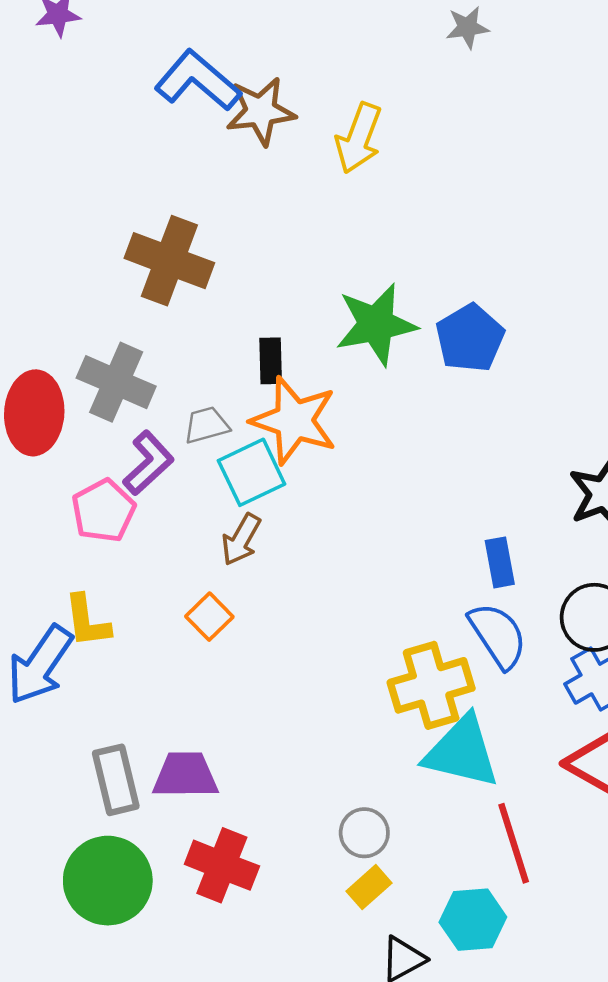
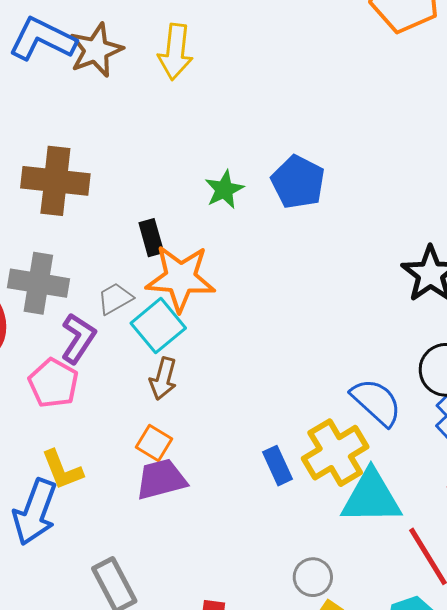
green star: (376, 324) -> (224, 190), size x0.6
blue rectangle: (500, 562) -> (278, 466), moved
purple trapezoid: (185, 775) -> (161, 479), moved

